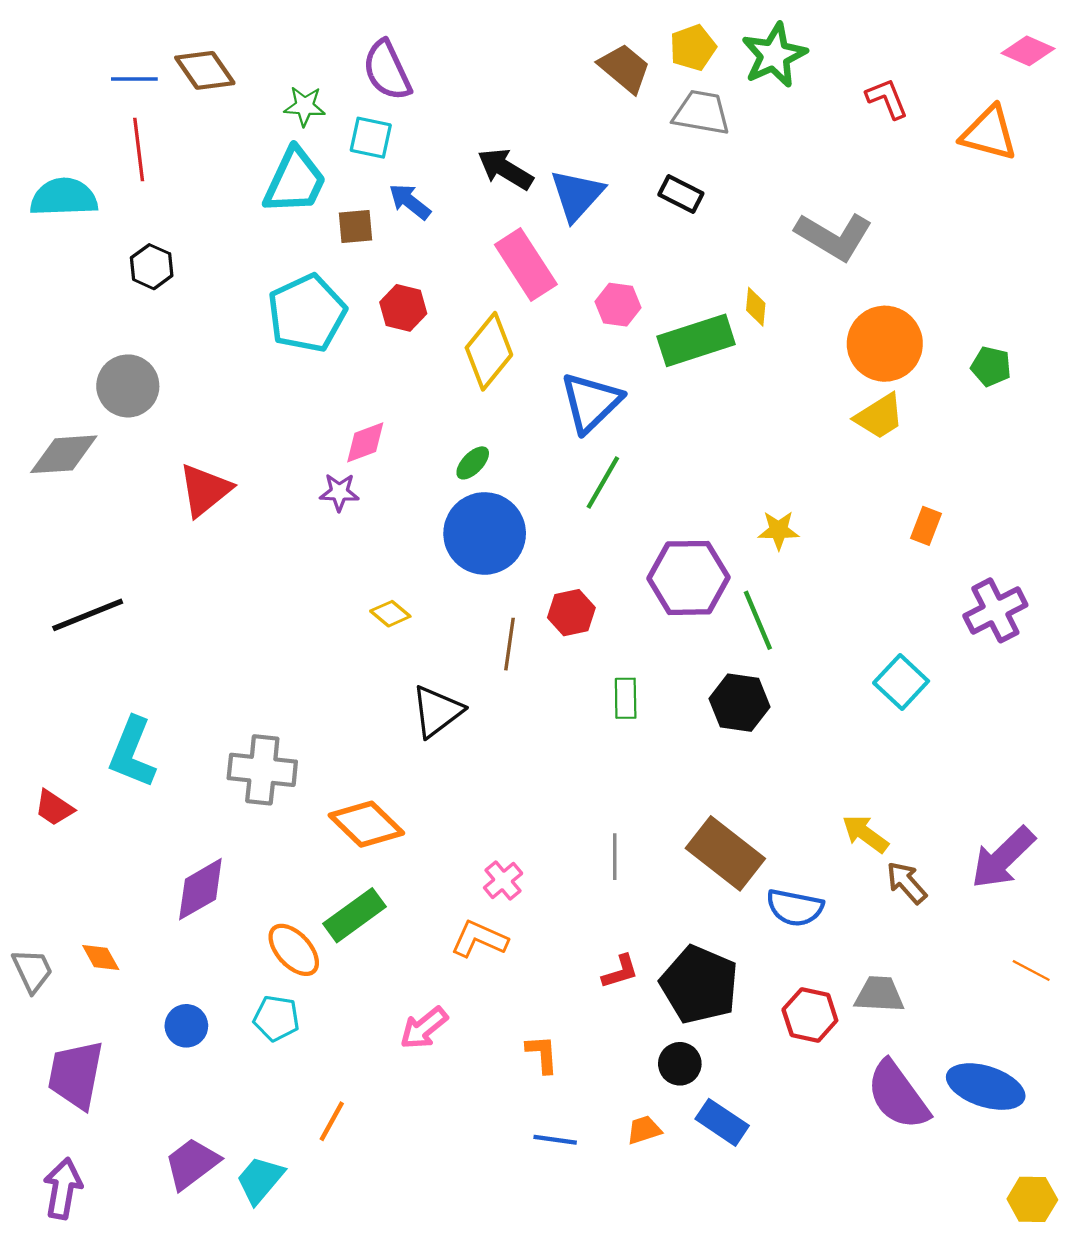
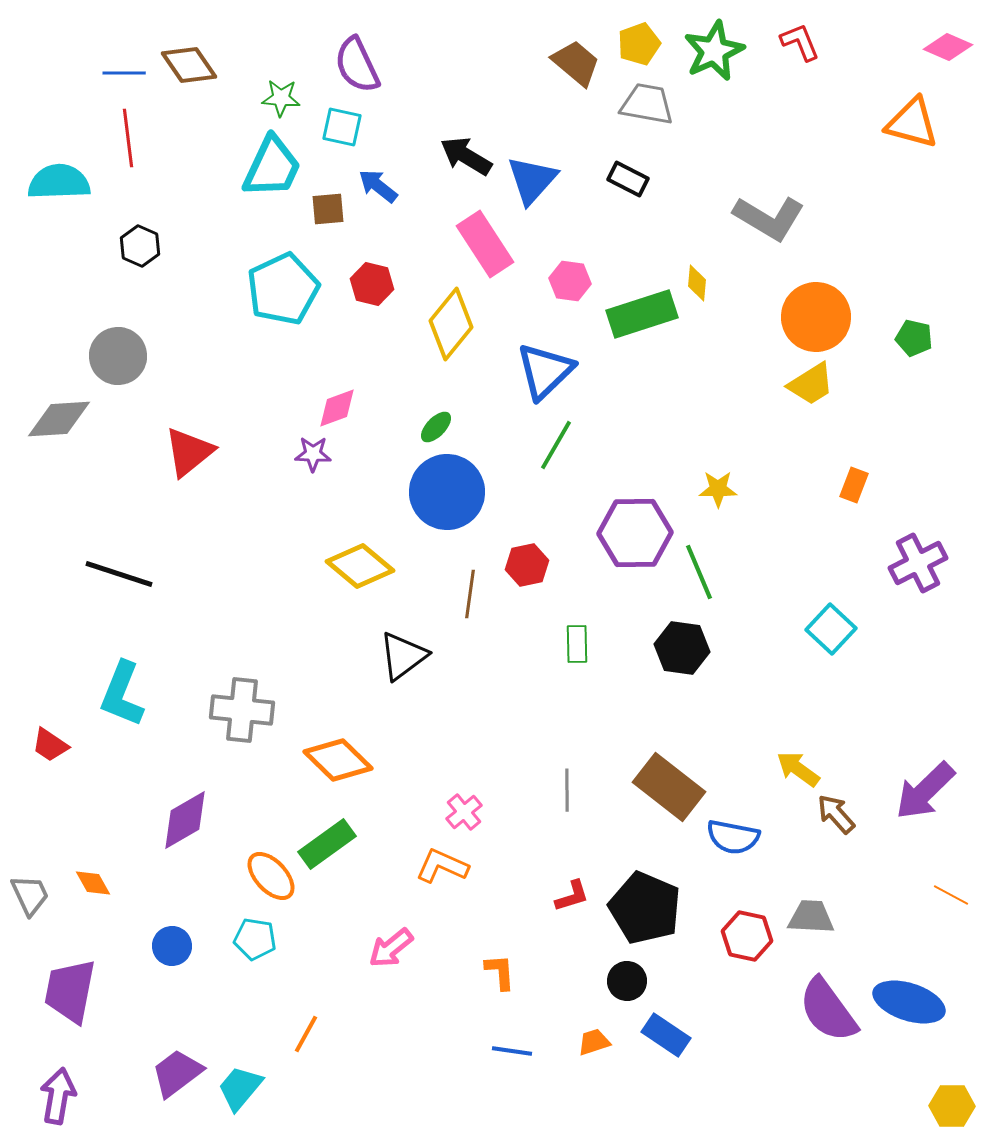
red L-shape: (887, 99) -> (800, 42), moved
yellow diamond: (390, 614) -> (360, 566), size x1.8
black line: (88, 615) -> (119, 574), moved, turned 40

